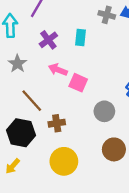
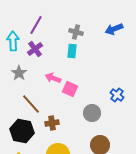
gray cross: (107, 15) -> (76, 32), moved
purple cross: (48, 40) -> (35, 49), moved

